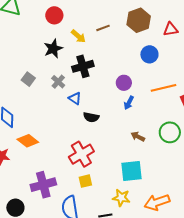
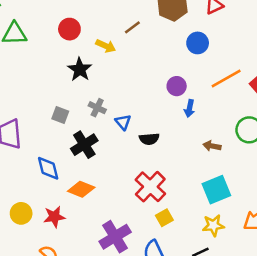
black cross: (83, 66) -> (84, 145), moved
blue triangle: (75, 98) -> (123, 122), turned 32

